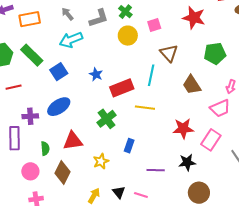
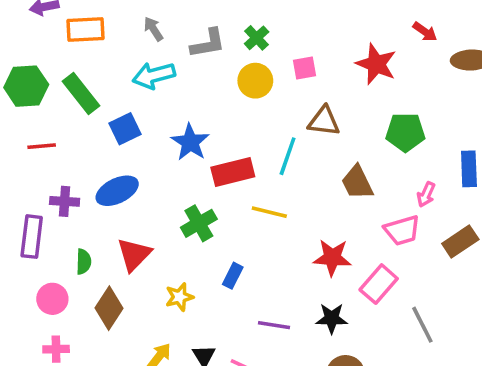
brown triangle: (169, 53) -> (324, 121), turned -48
blue star: (96, 74) -> (190, 142), size x1.5
red triangle: (73, 141) -> (134, 254), turned -45

